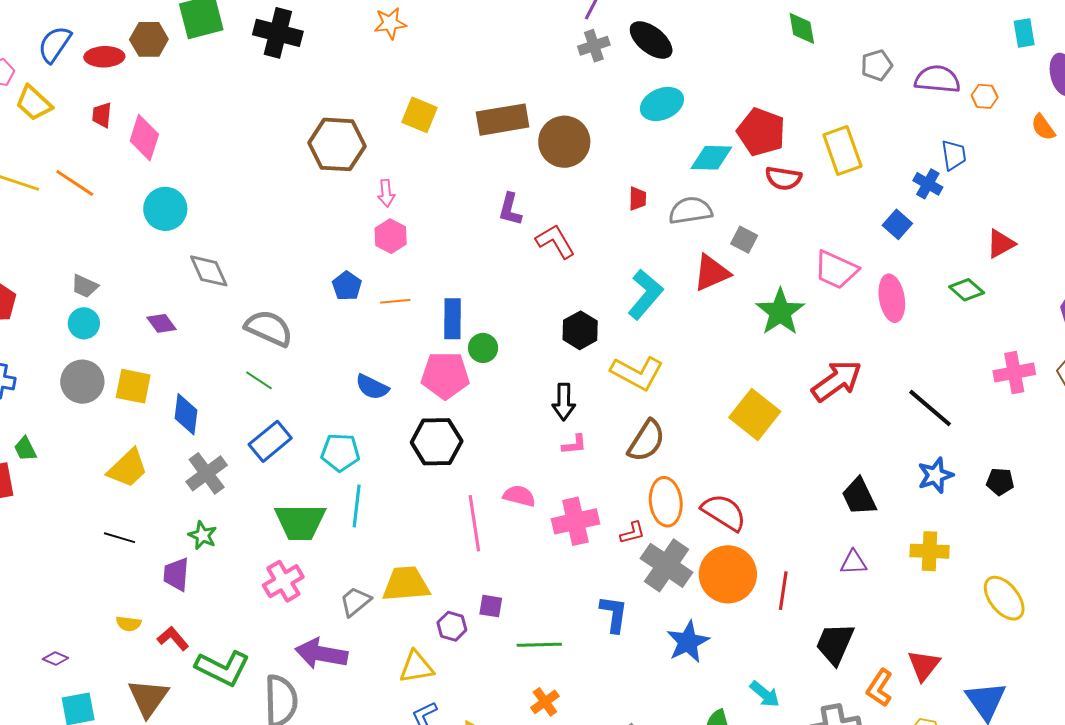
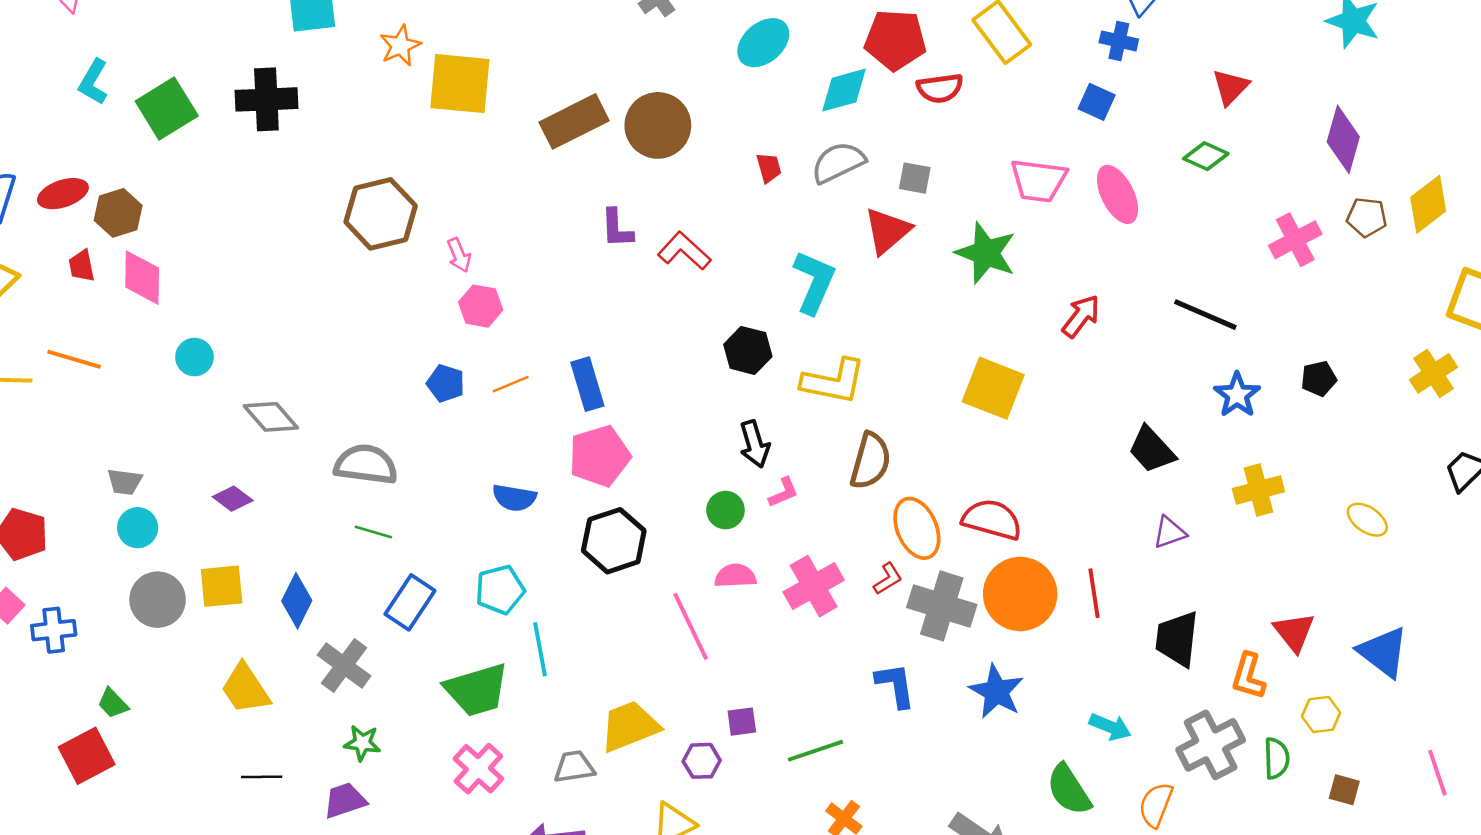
brown hexagon: (149, 39) -> (118, 213), moved
yellow square: (420, 115) -> (460, 84), moved, size x1.5
cyan circle: (165, 209) -> (194, 357), size x0.7
green circle: (483, 348) -> (725, 510), moved
red arrow: (837, 381) -> (1081, 316), size x0.7
blue diamond: (186, 414) -> (297, 601), turned 36
yellow trapezoid: (128, 468) -> (245, 689), turned 117
purple trapezoid: (176, 574) -> (345, 800), turned 84
yellow ellipse: (1004, 598) -> (1367, 520), size x0.7
gray trapezoid: (355, 602) -> (574, 767), turned 48

